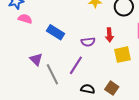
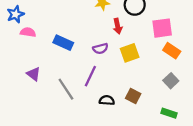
red arrow: (109, 35) -> (118, 26), moved
yellow square: (122, 55) -> (130, 53), moved
purple triangle: (36, 59) -> (34, 74), moved

